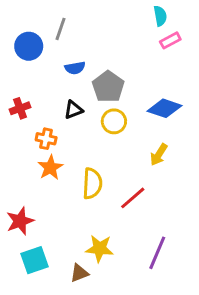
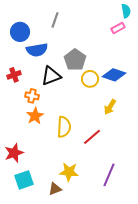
cyan semicircle: (160, 16) -> (126, 11), moved
gray line: (60, 29) -> (55, 20), moved
blue semicircle: (75, 68) -> (37, 50), moved, size x1.5
black triangle: (73, 110) -> (51, 76), size x1.5
yellow circle: (114, 121) -> (90, 79), moved

